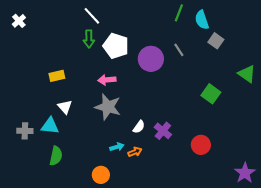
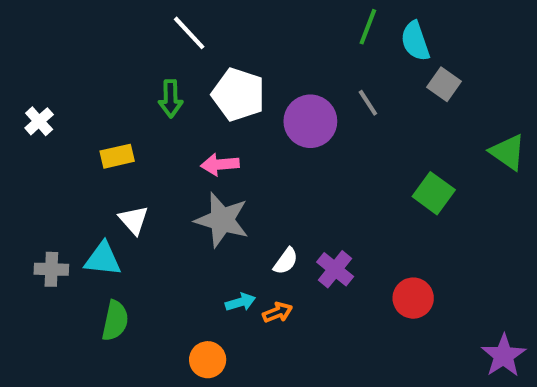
white cross: (19, 21) -> (39, 121), moved
green arrow: (89, 39) -> (171, 99), moved

